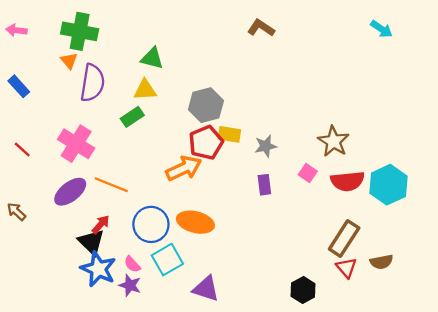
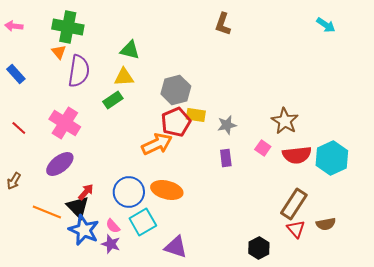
brown L-shape: (261, 28) -> (223, 24), turned -105
orange line: (111, 185) -> (47, 212), moved
brown arrow: (16, 212) -> (14, 181), turned -102

